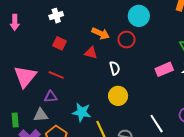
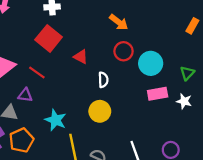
cyan circle: (139, 16) -> (151, 63), moved
orange arrow: (101, 33) -> (119, 22), moved
red square: (59, 43) -> (49, 38), size x1.6

